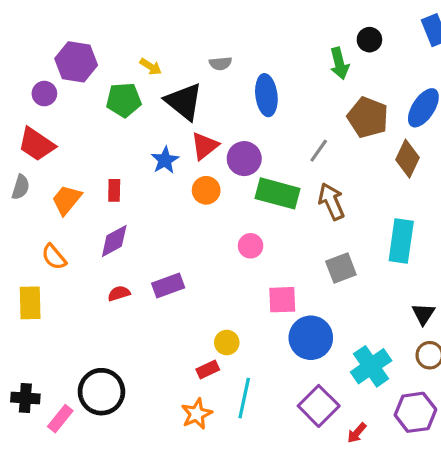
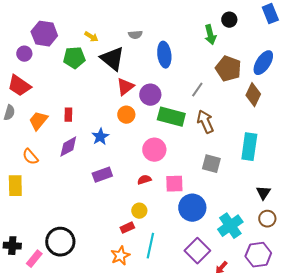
blue star: (165, 160) -> (100, 137), moved
pink circle: (251, 246) -> (154, 150), size x1.5
gray square: (341, 268) -> (211, 164), turned 36
red semicircle: (119, 293) -> (144, 180), moved

